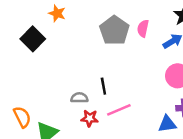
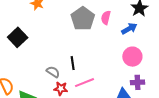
black square: (33, 39) -> (18, 37), moved
gray semicircle: (79, 98) -> (53, 72), turned 32

